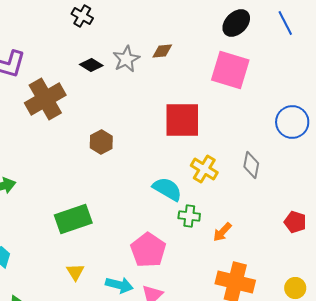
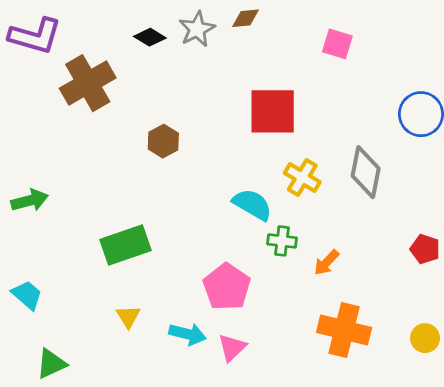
pink square: (230, 70) -> (337, 44), size x0.6
gray diamond: (251, 165) -> (366, 172), size x1.4

